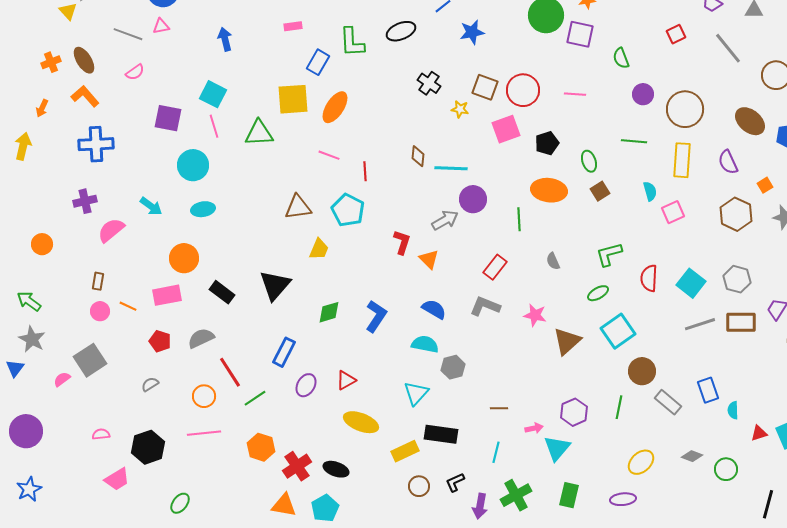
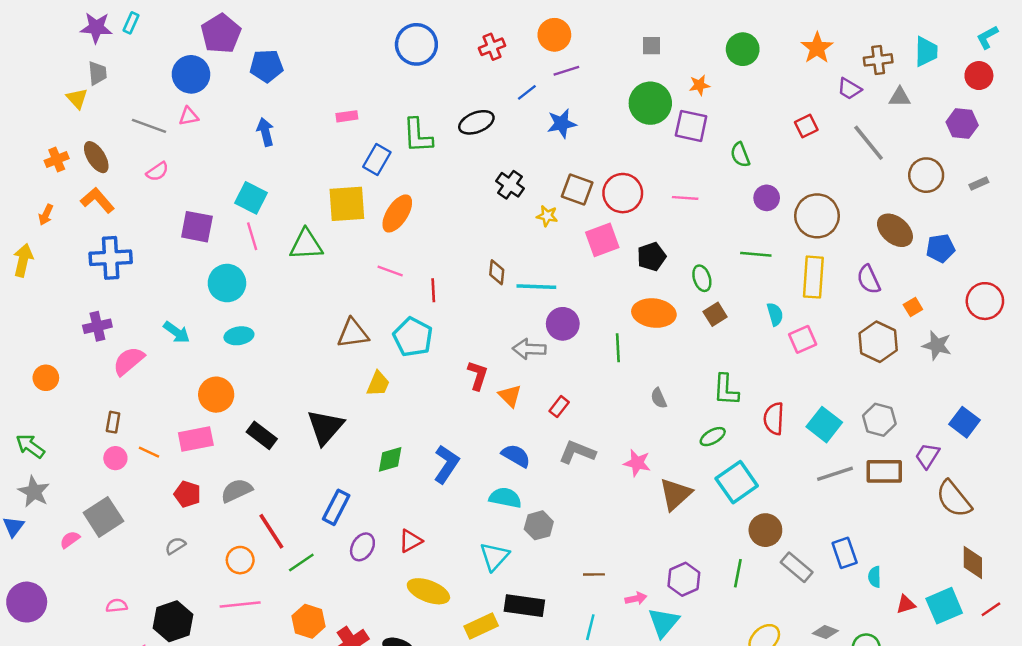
gray arrow: (445, 220) -> (529, 349), turned -148
green L-shape: (609, 254) -> (726, 390), turned -72
red rectangle: (495, 267) -> (559, 407), moved, size x0.7

